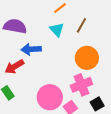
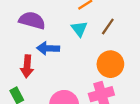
red arrow: (14, 67) -> (27, 66), turned -60

